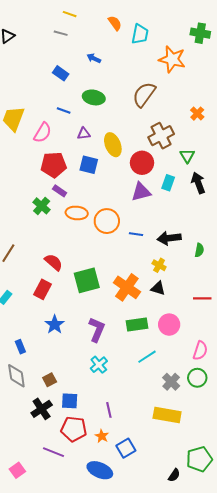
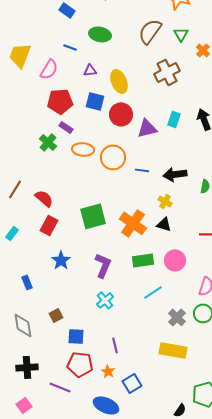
green triangle: (187, 156) -> (181, 34), moved
red circle: (142, 163) -> (121, 114), moved
red semicircle: (54, 262) -> (44, 198), moved
gray diamond: (16, 376) -> (23, 325), moved
black cross: (42, 409) -> (27, 367), moved, turned 30

